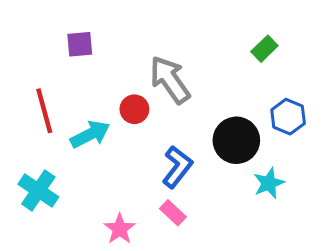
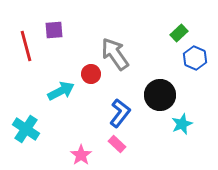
red line: (44, 111) -> (26, 46), moved
blue hexagon: (288, 117) -> (195, 58), moved

